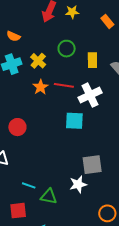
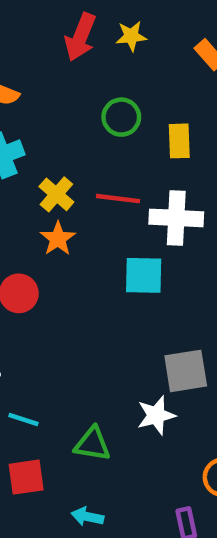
yellow cross: (38, 61) -> (56, 194), moved
orange star: (41, 87) -> (58, 239), moved
white cross: (90, 95) -> (176, 218), turned 30
cyan line: (29, 185) -> (23, 420), moved

